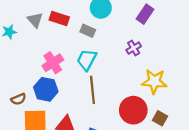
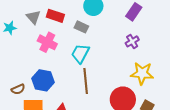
purple cross: (134, 48) -> (132, 41), moved
pink cross: (53, 63) -> (47, 42), moved, turned -30

